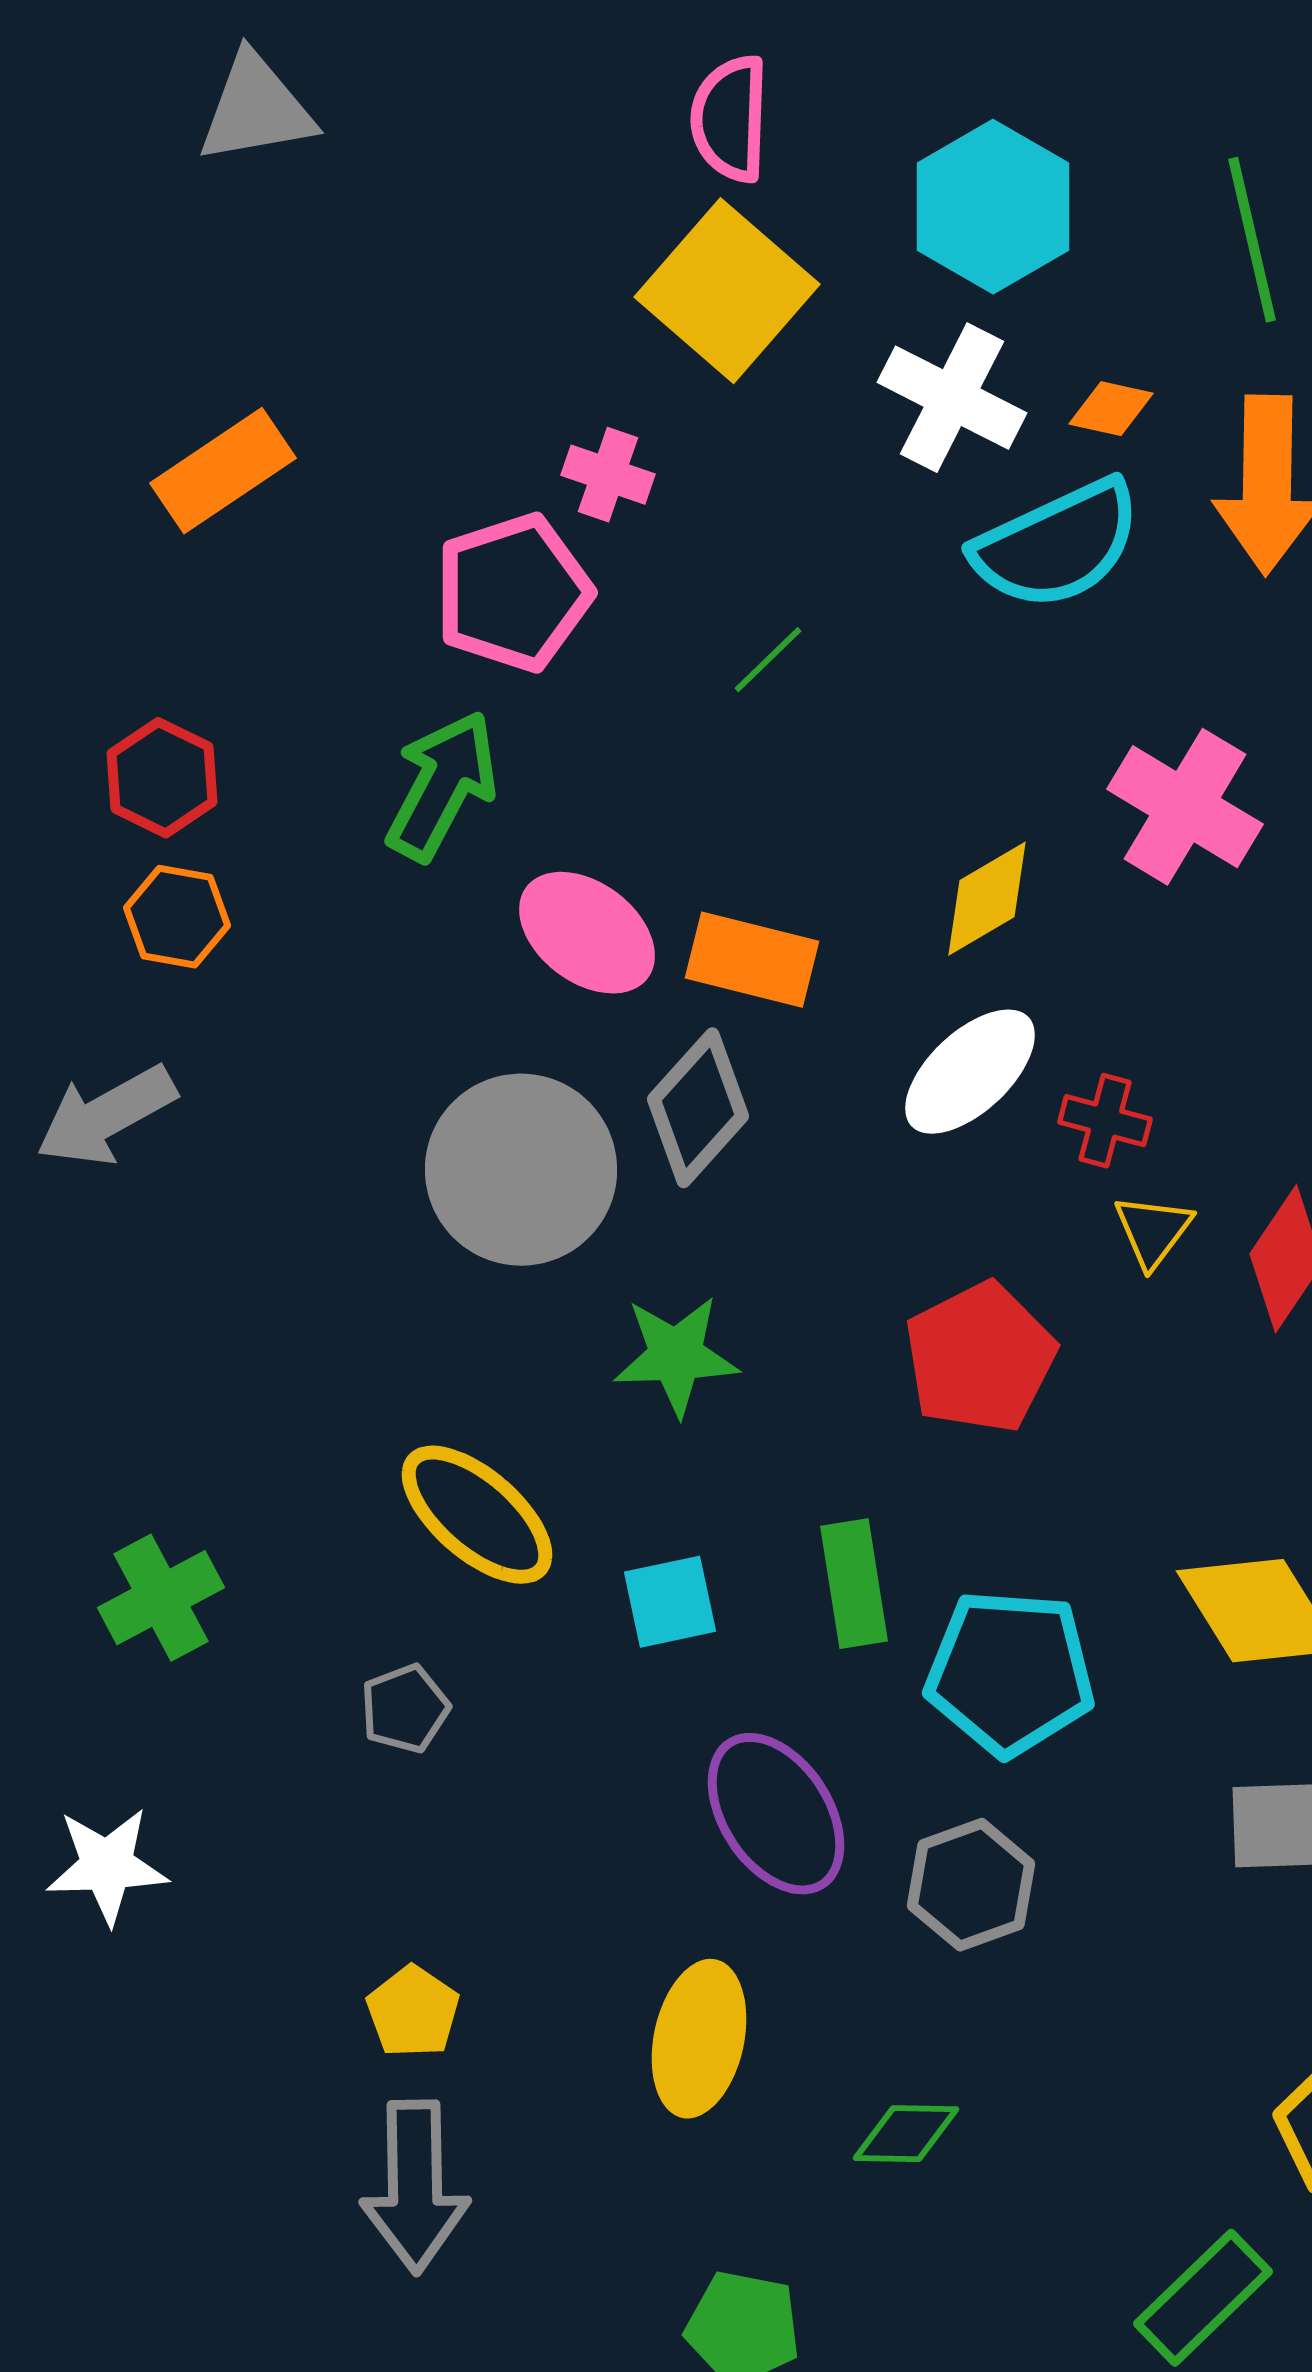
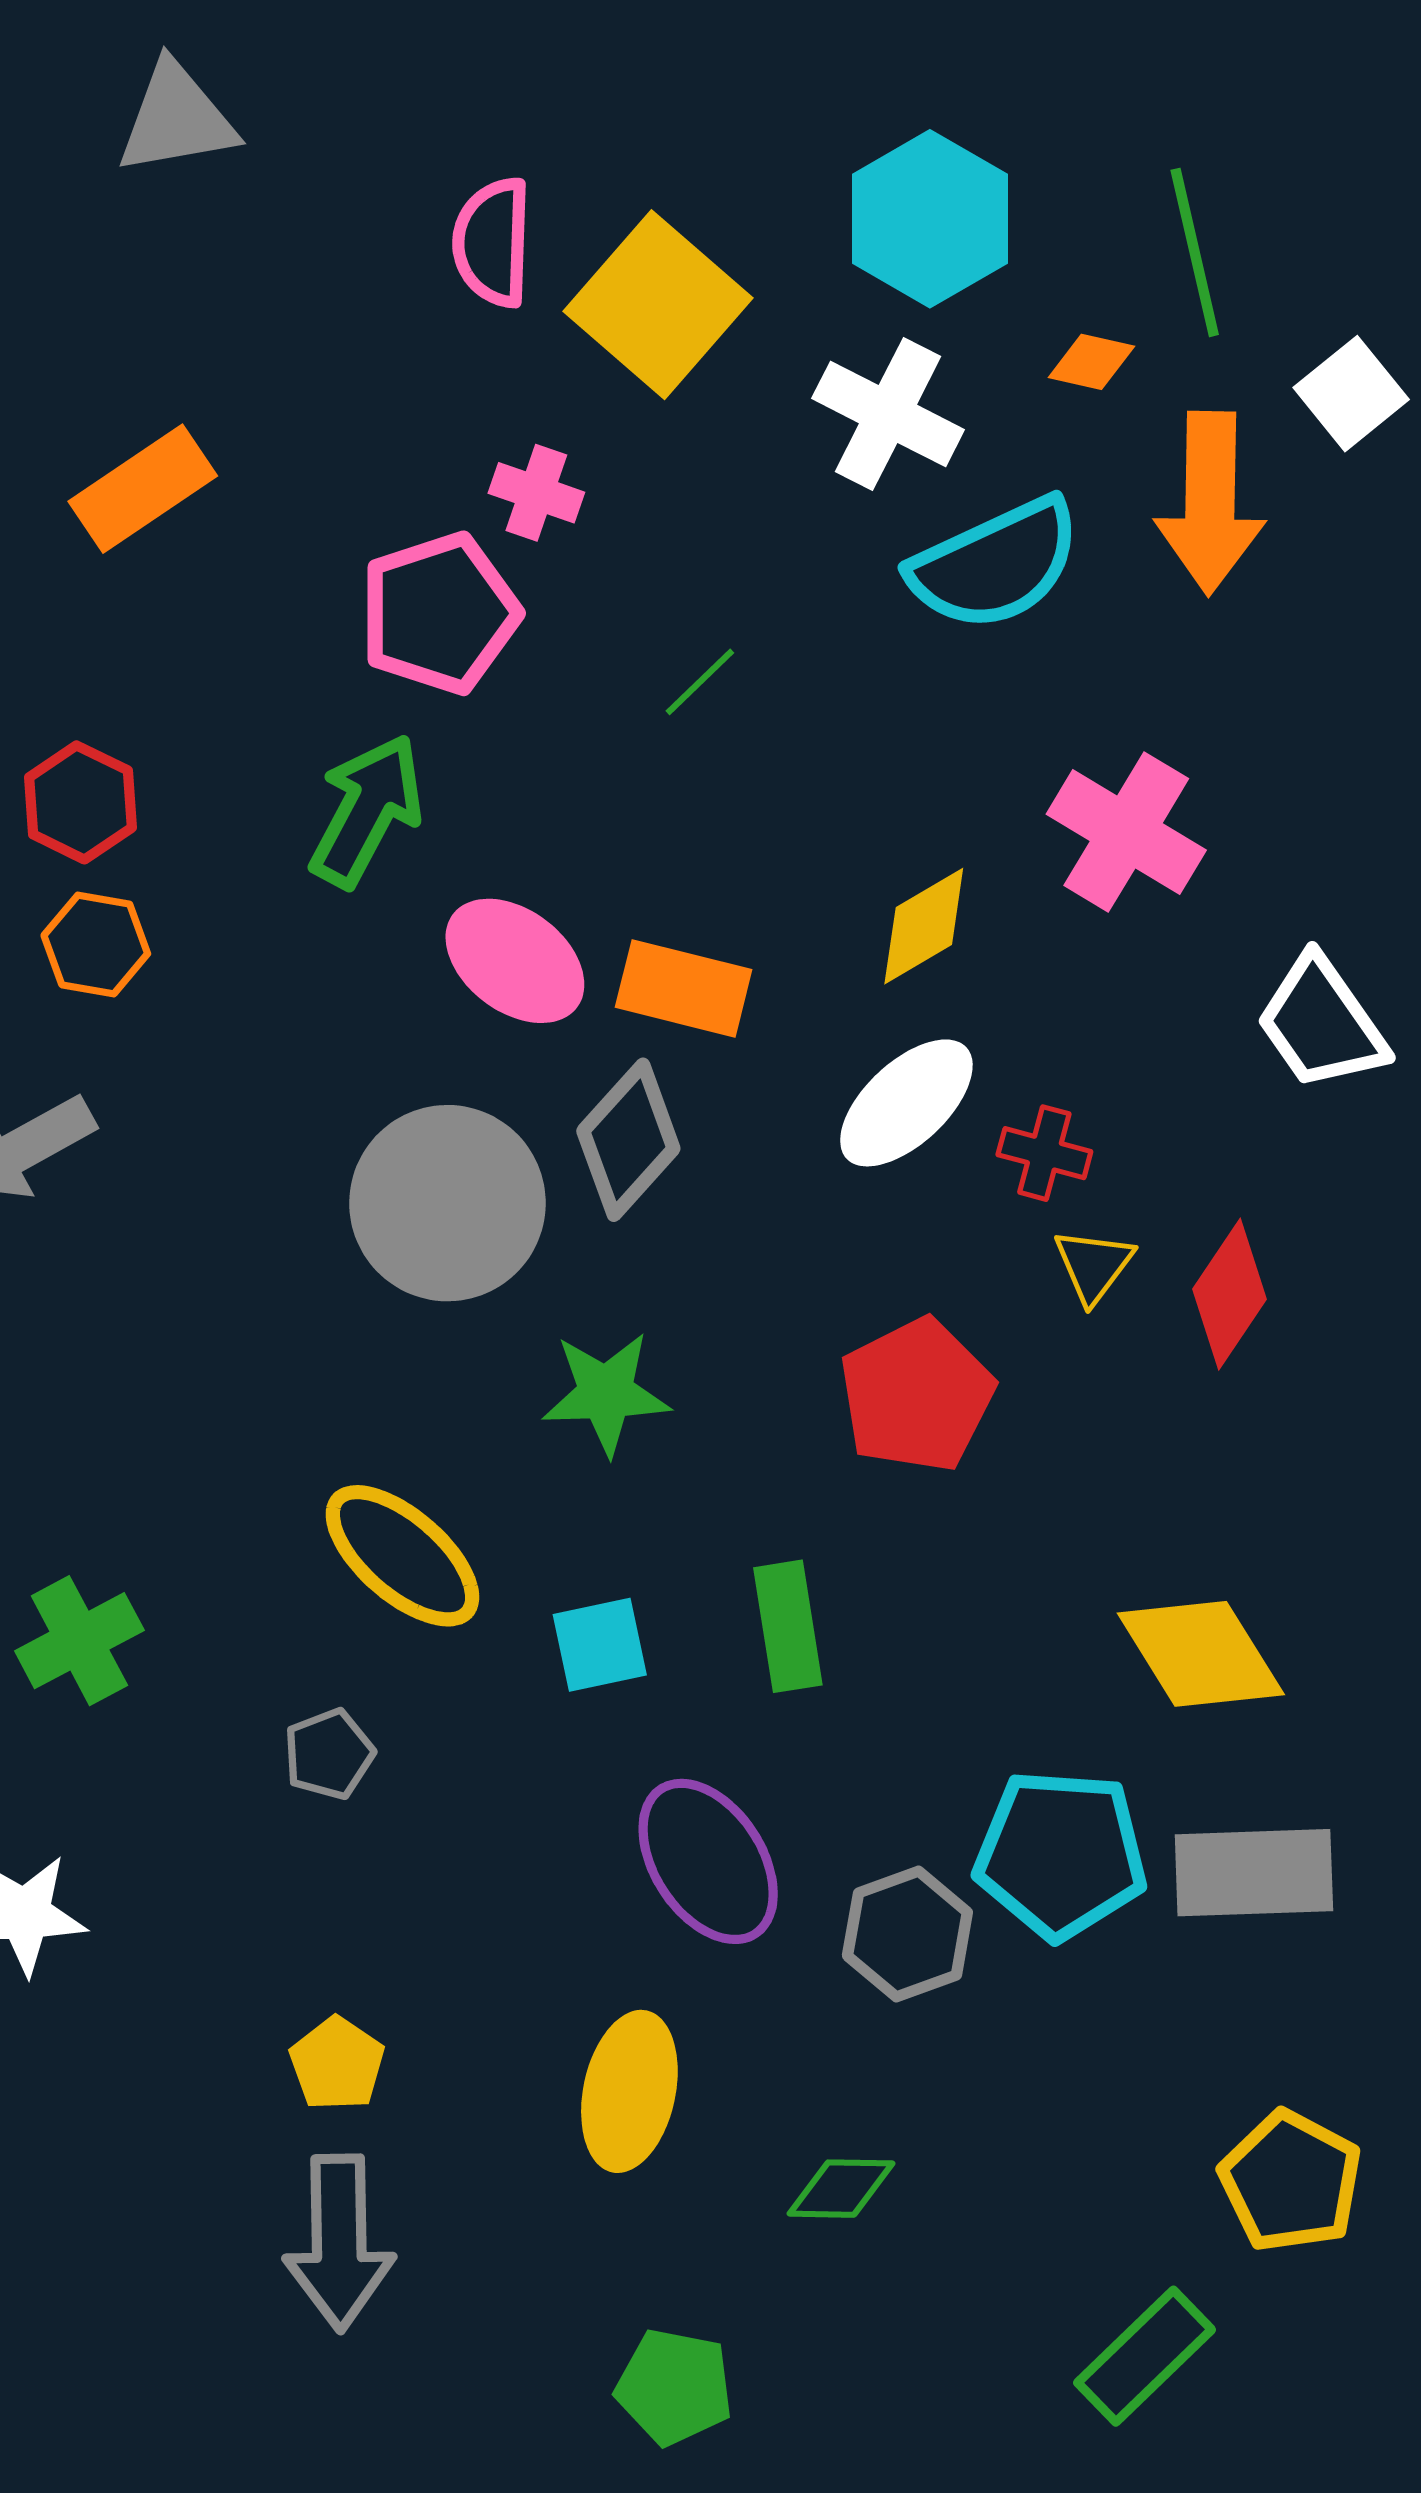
pink semicircle: (730, 119) -> (492, 242), moved
orange diamond: (1111, 409) -> (1091, 362), moved
cyan pentagon: (1010, 1673) -> (1061, 1854), moved

